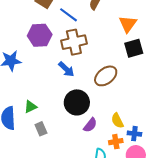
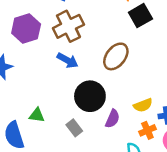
green triangle: (30, 107) -> (37, 115), turned 48
yellow semicircle: (117, 121) -> (143, 105), turned -70
gray rectangle: (41, 129) -> (74, 128), moved

